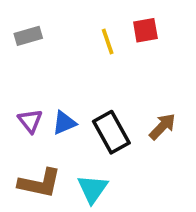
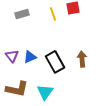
gray rectangle: (28, 36) -> (22, 14), moved
brown arrow: (162, 127) -> (82, 59), turned -49

